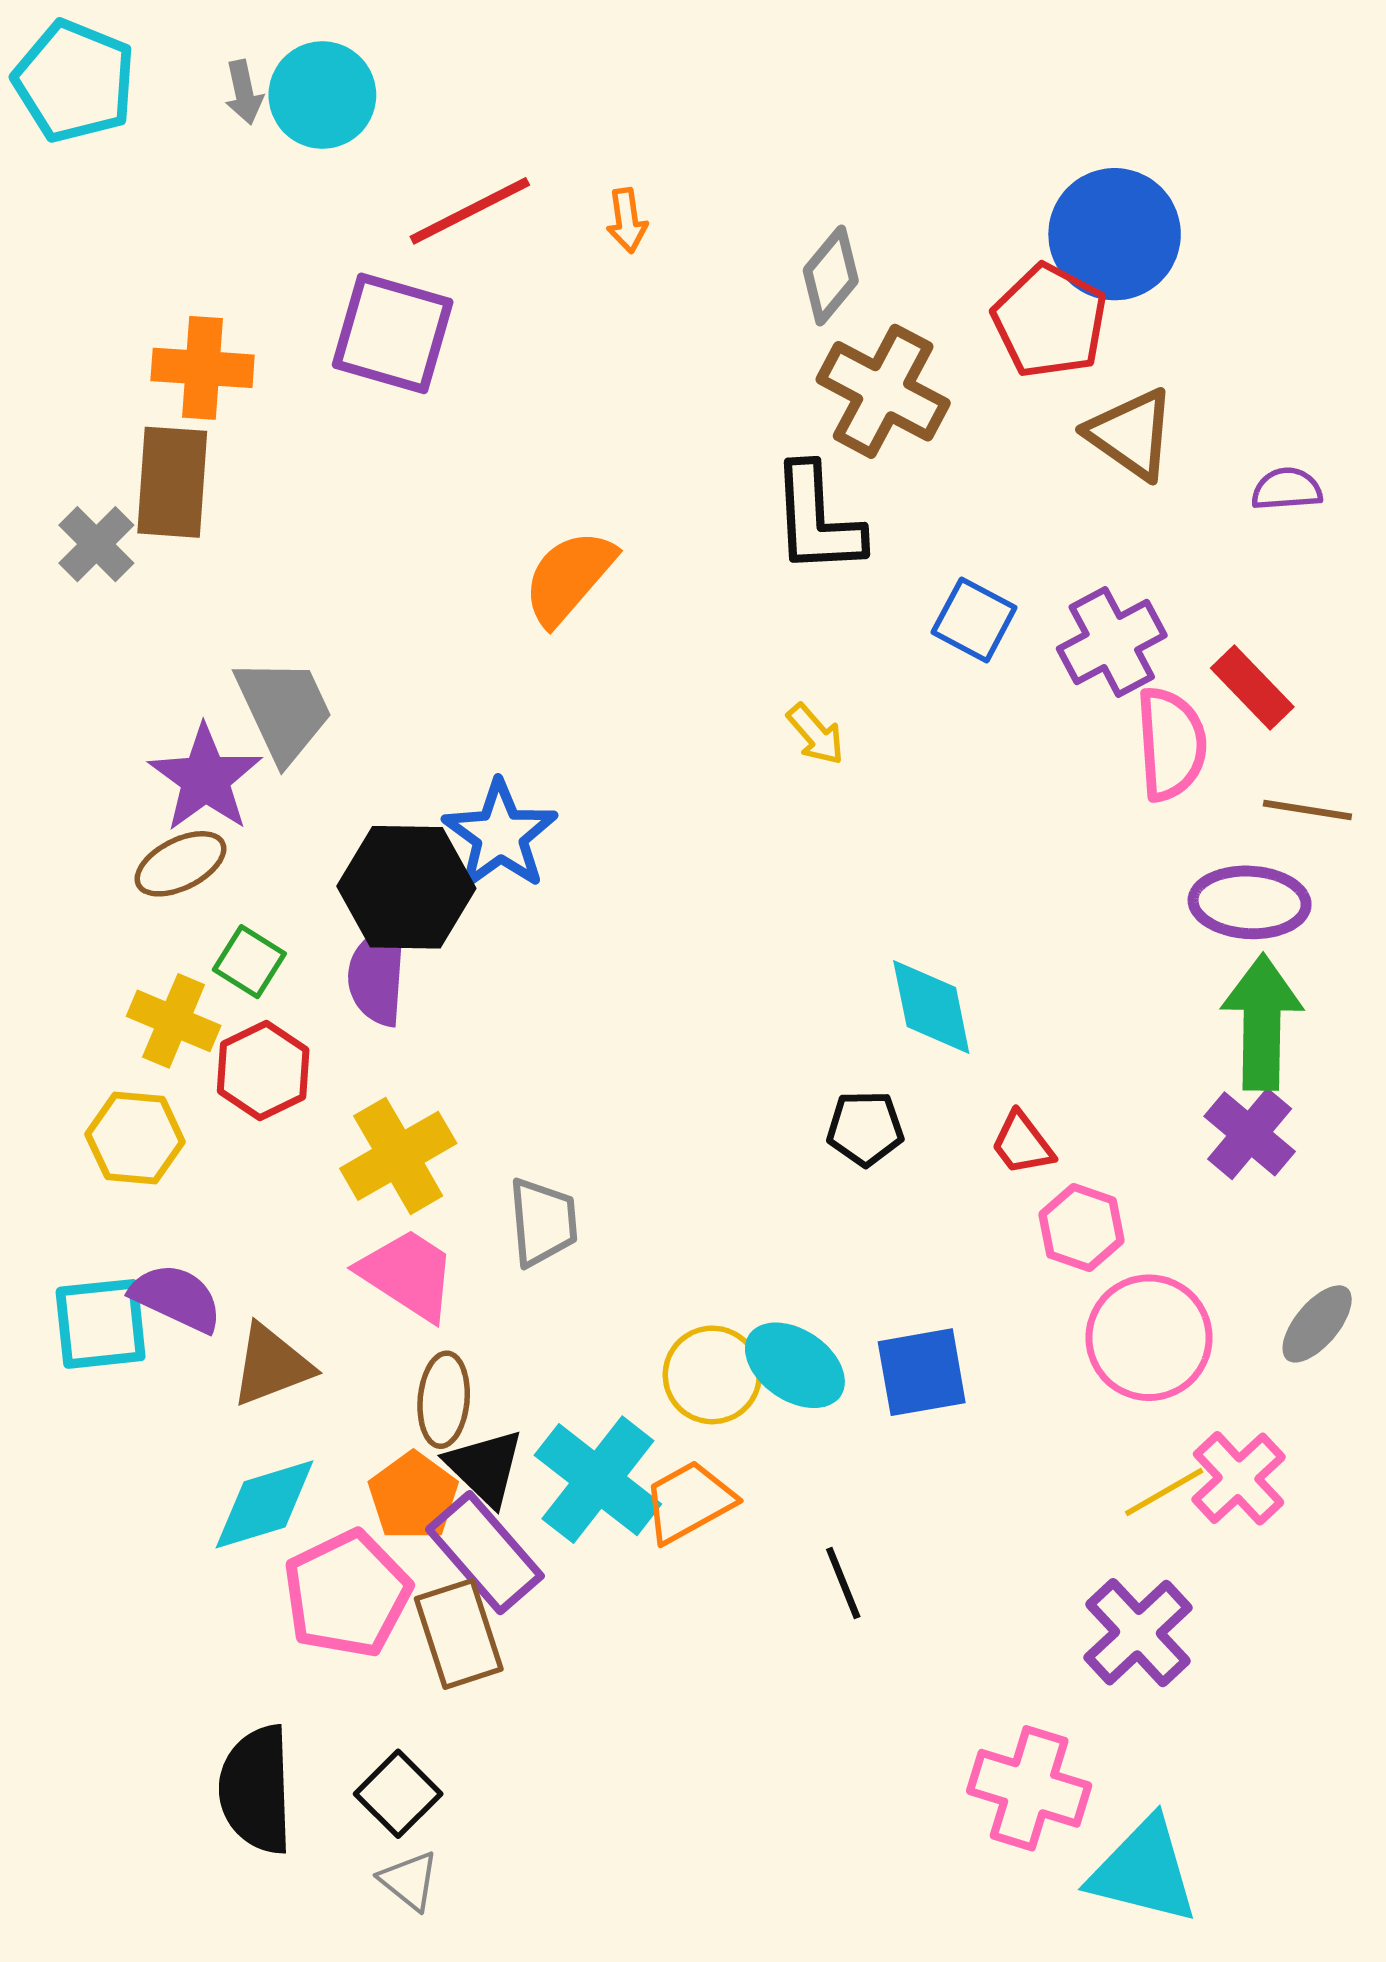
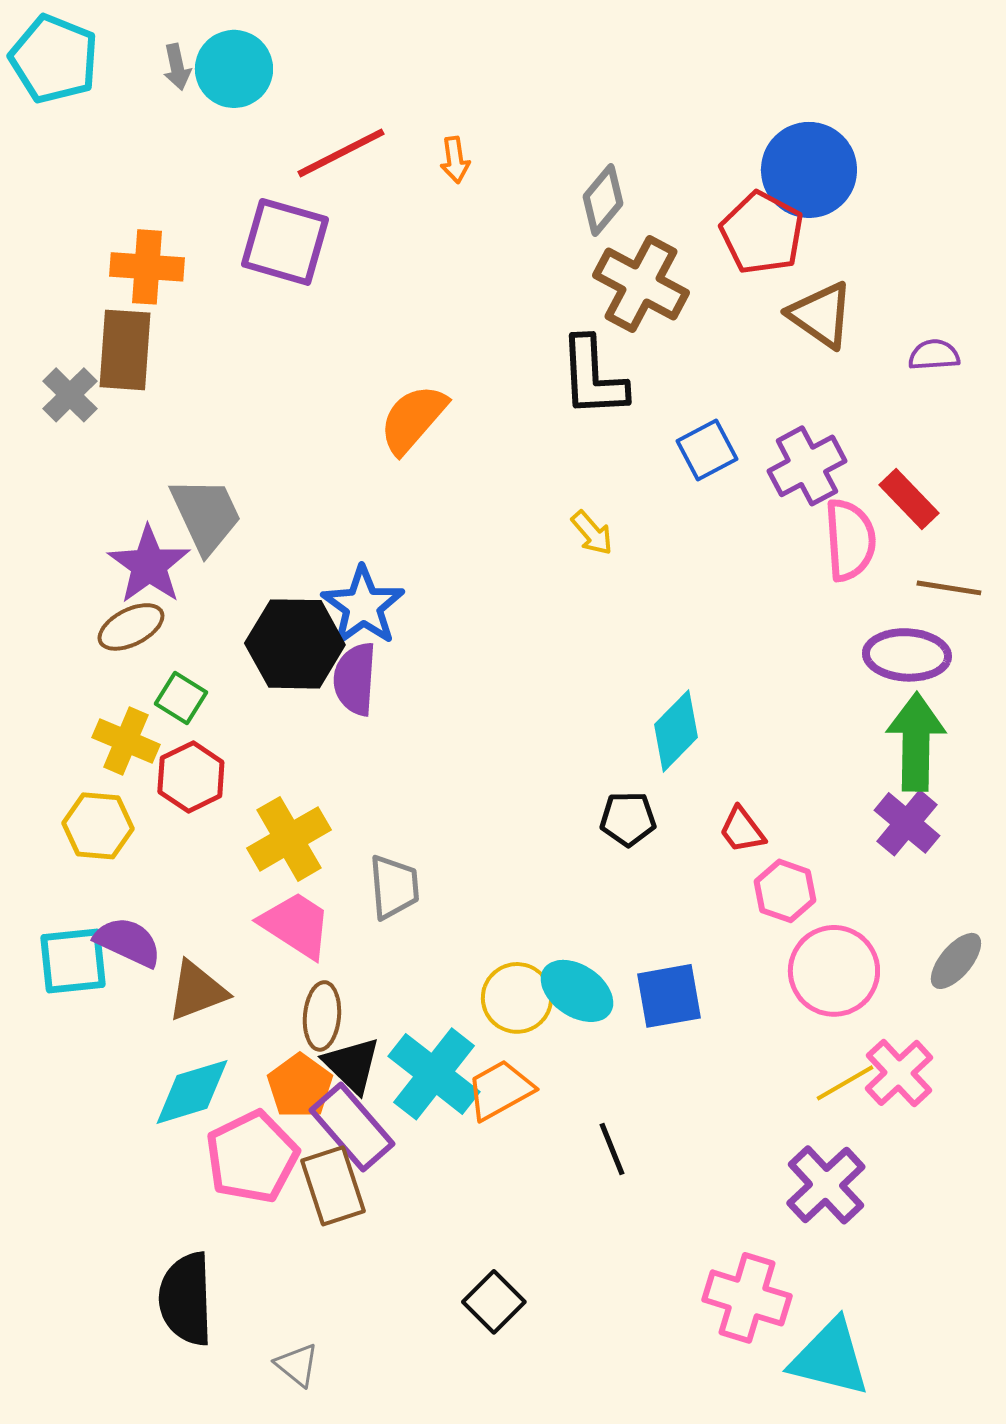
blue square: (974, 620) -> (707, 450), turned 34
purple semicircle: (377, 975) -> (355, 679), moved
cyan diamond: (931, 1007) -> (676, 731), turned 56
black square: (398, 1794) -> (494, 1302), moved

